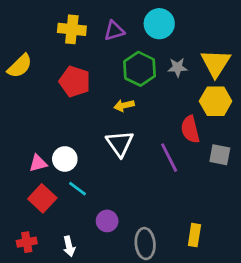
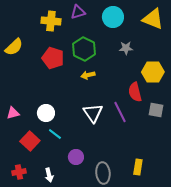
purple triangle: (114, 31) -> (78, 12), moved
yellow triangle: (216, 63) -> (153, 19), moved, turned -40
green hexagon: (139, 69) -> (84, 49), moved
white triangle: (120, 143) -> (93, 113), moved
pink triangle: (38, 163) -> (13, 113), moved

